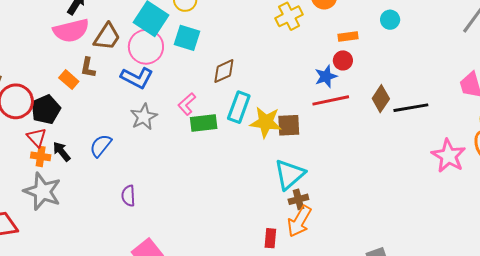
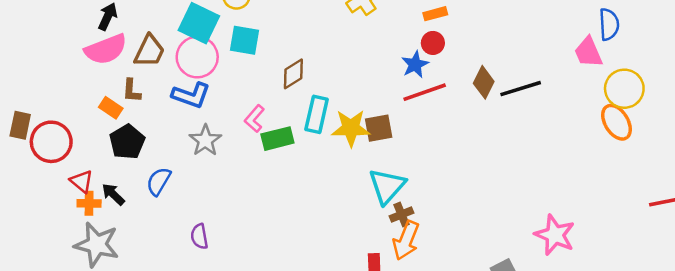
black pentagon: (46, 109) -> (127, 142), moved
pink star: (449, 156) -> (555, 235), moved

